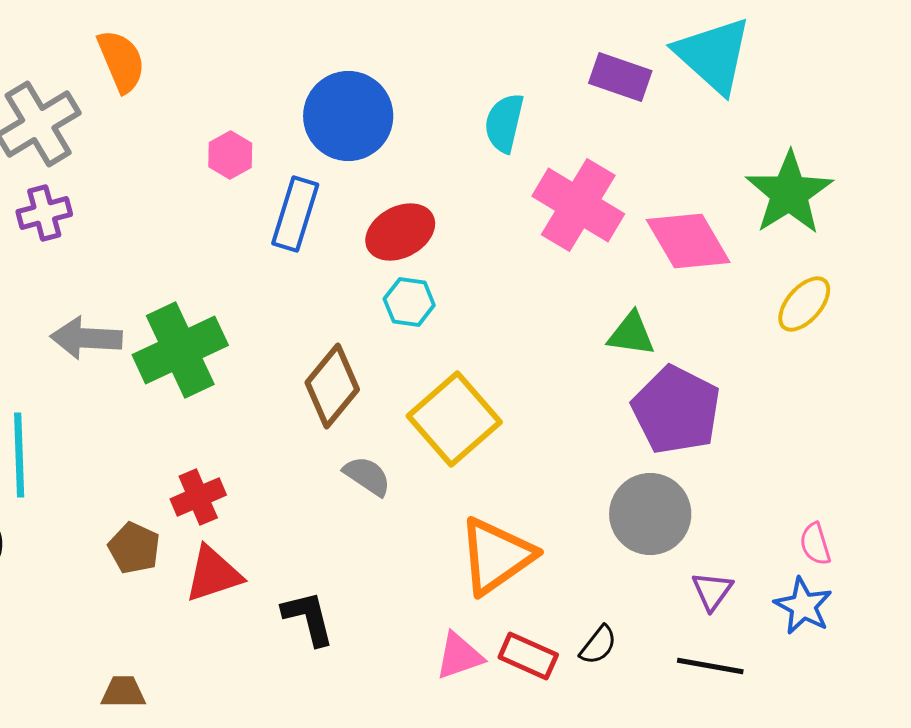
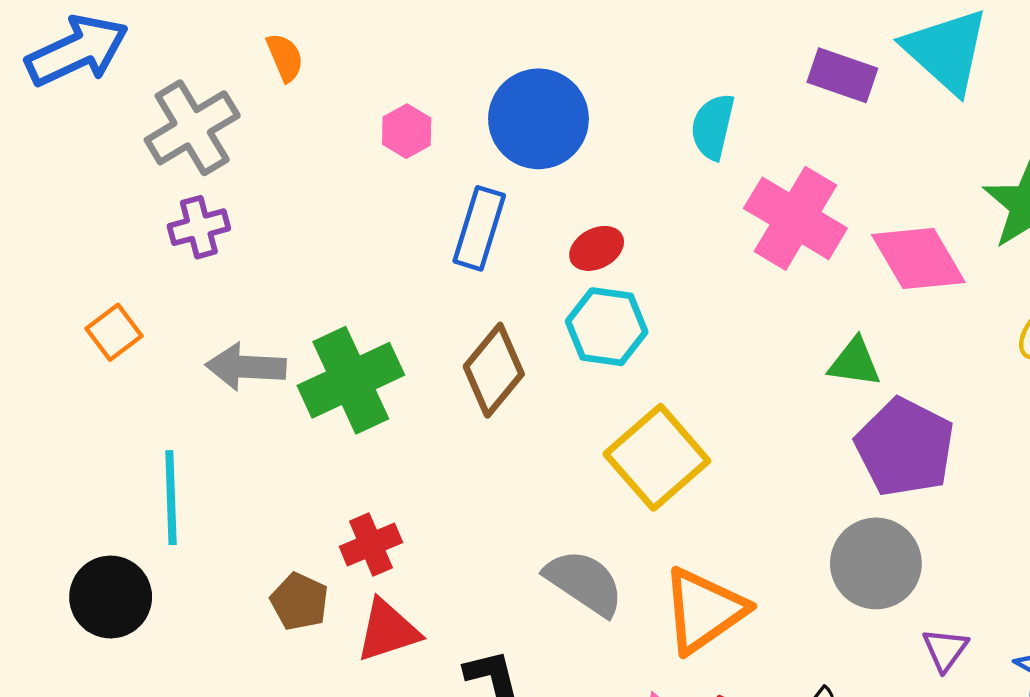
orange semicircle: (121, 61) -> (285, 57), size x0.7
pink hexagon: (230, 155) -> (407, 131), moved
red ellipse: (400, 232) -> (597, 248), size x0.7
cyan hexagon: (409, 302) -> (607, 327), size x1.4
brown diamond: (332, 386) -> (494, 370), moved
gray semicircle: (367, 476) -> (584, 582), moved, size x1.5

